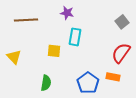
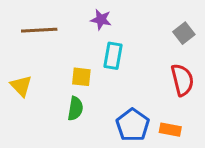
red semicircle: (121, 53) -> (182, 80), turned 130
orange rectangle: (113, 77) -> (170, 130), moved
green semicircle: (46, 83) -> (75, 108), moved

